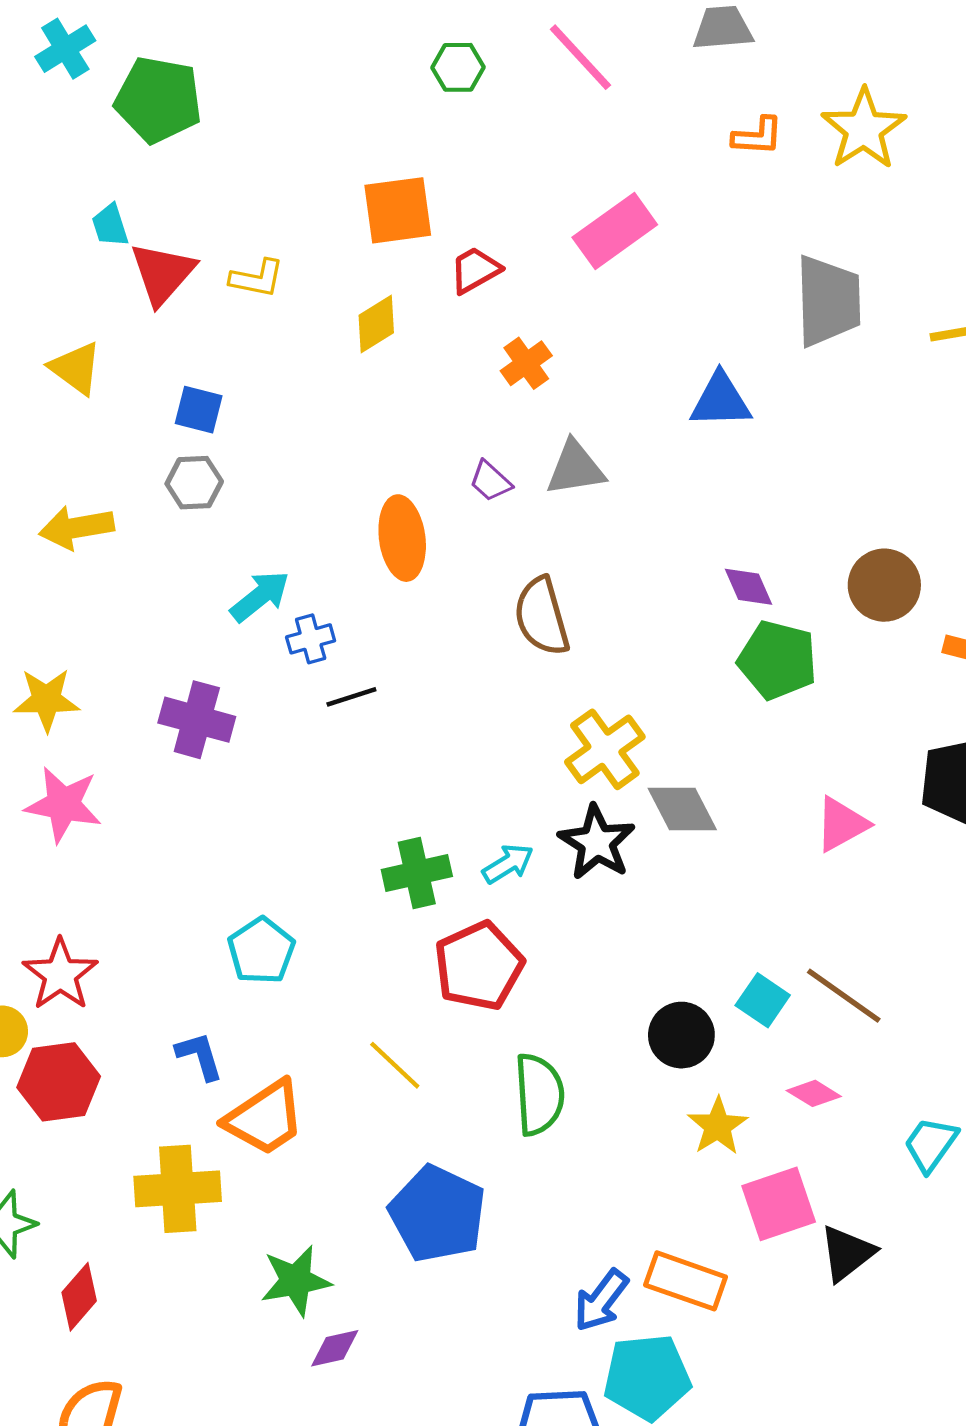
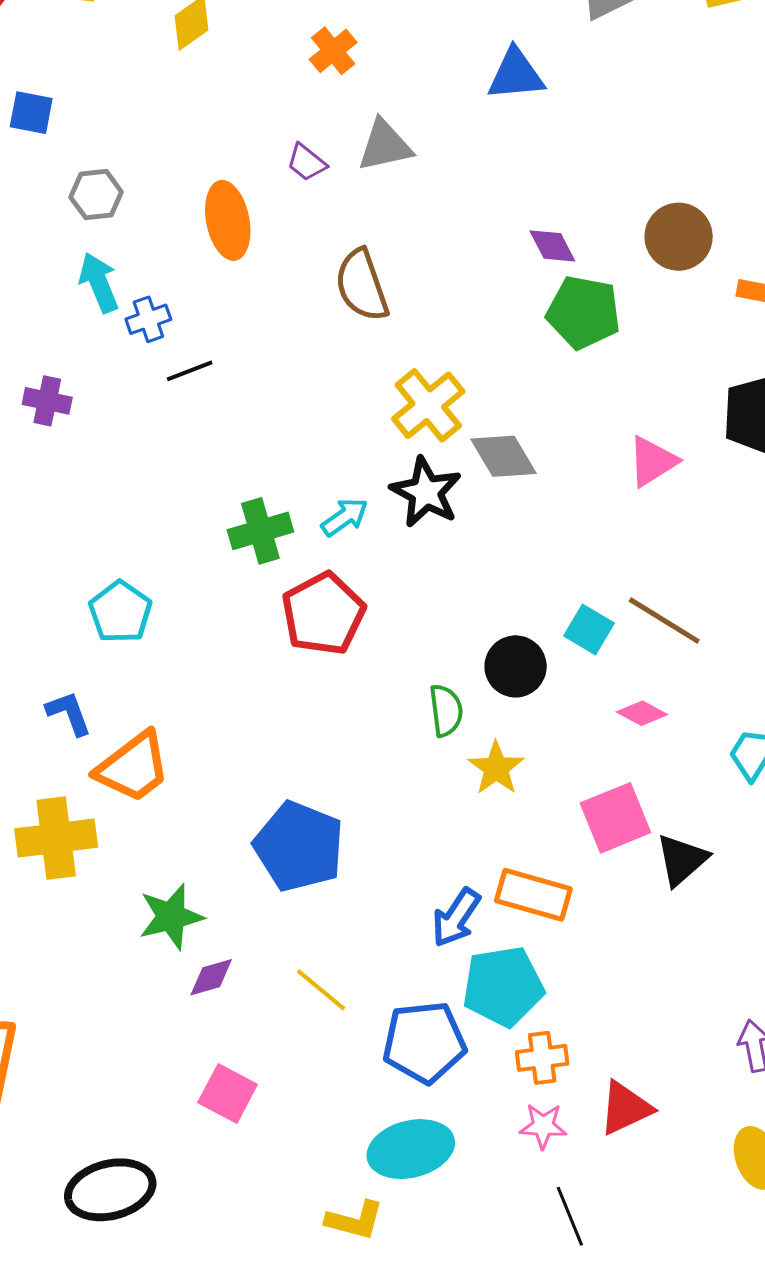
gray hexagon: (194, 483) -> (96, 195), moved
cyan arrow: (260, 596) -> (99, 283), turned -70
purple cross: (197, 720) -> (47, 401), size x0.7
yellow line: (395, 1065) -> (321, 990), moved
green semicircle: (539, 1094) -> (446, 710), moved, size x0.7
yellow star: (718, 1126) -> (496, 768), moved

